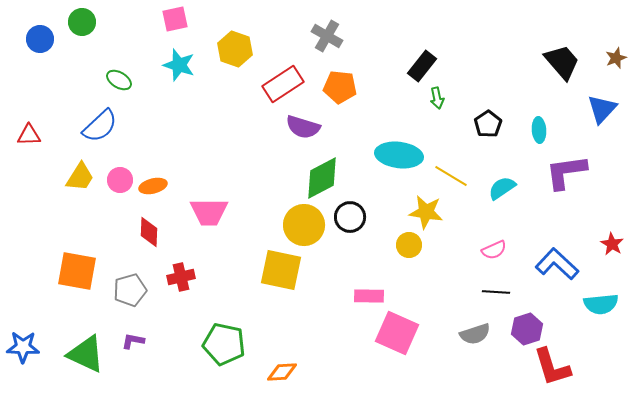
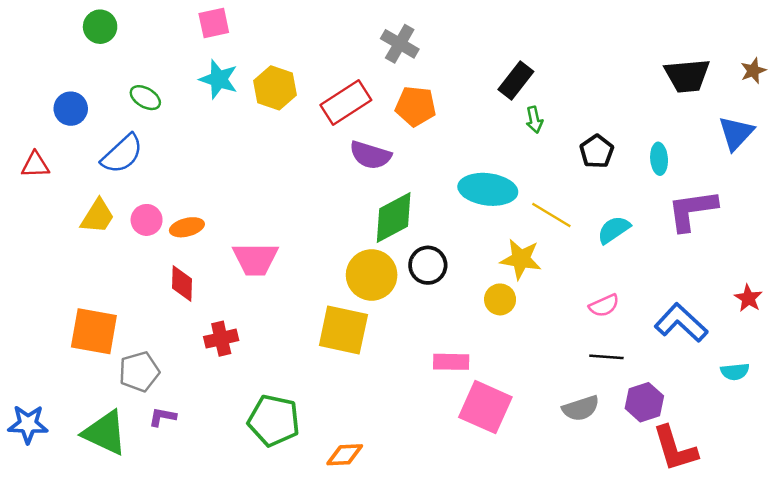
blue circle: (40, 39) -> (71, 109), moved
yellow hexagon: (235, 49) -> (275, 88), moved
black trapezoid: (562, 62) -> (687, 76), turned 126
gray pentagon: (130, 290) -> (139, 372), moved
cyan semicircle: (601, 304) -> (735, 372), size x0.7

